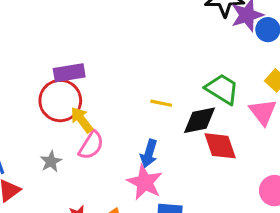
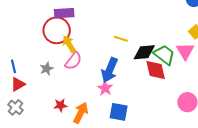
green trapezoid: (222, 89) -> (164, 55), moved
blue arrow: (149, 153) -> (110, 70), size x1.4
pink star: (145, 182) -> (105, 88), size x0.7

